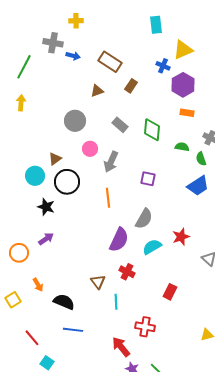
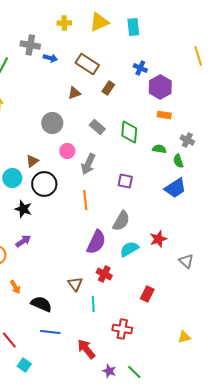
yellow cross: (76, 21) -> (64, 23), moved
yellow triangle: (183, 50) -> (99, 22), moved
red arrow: (121, 347) -> (86, 349), moved

